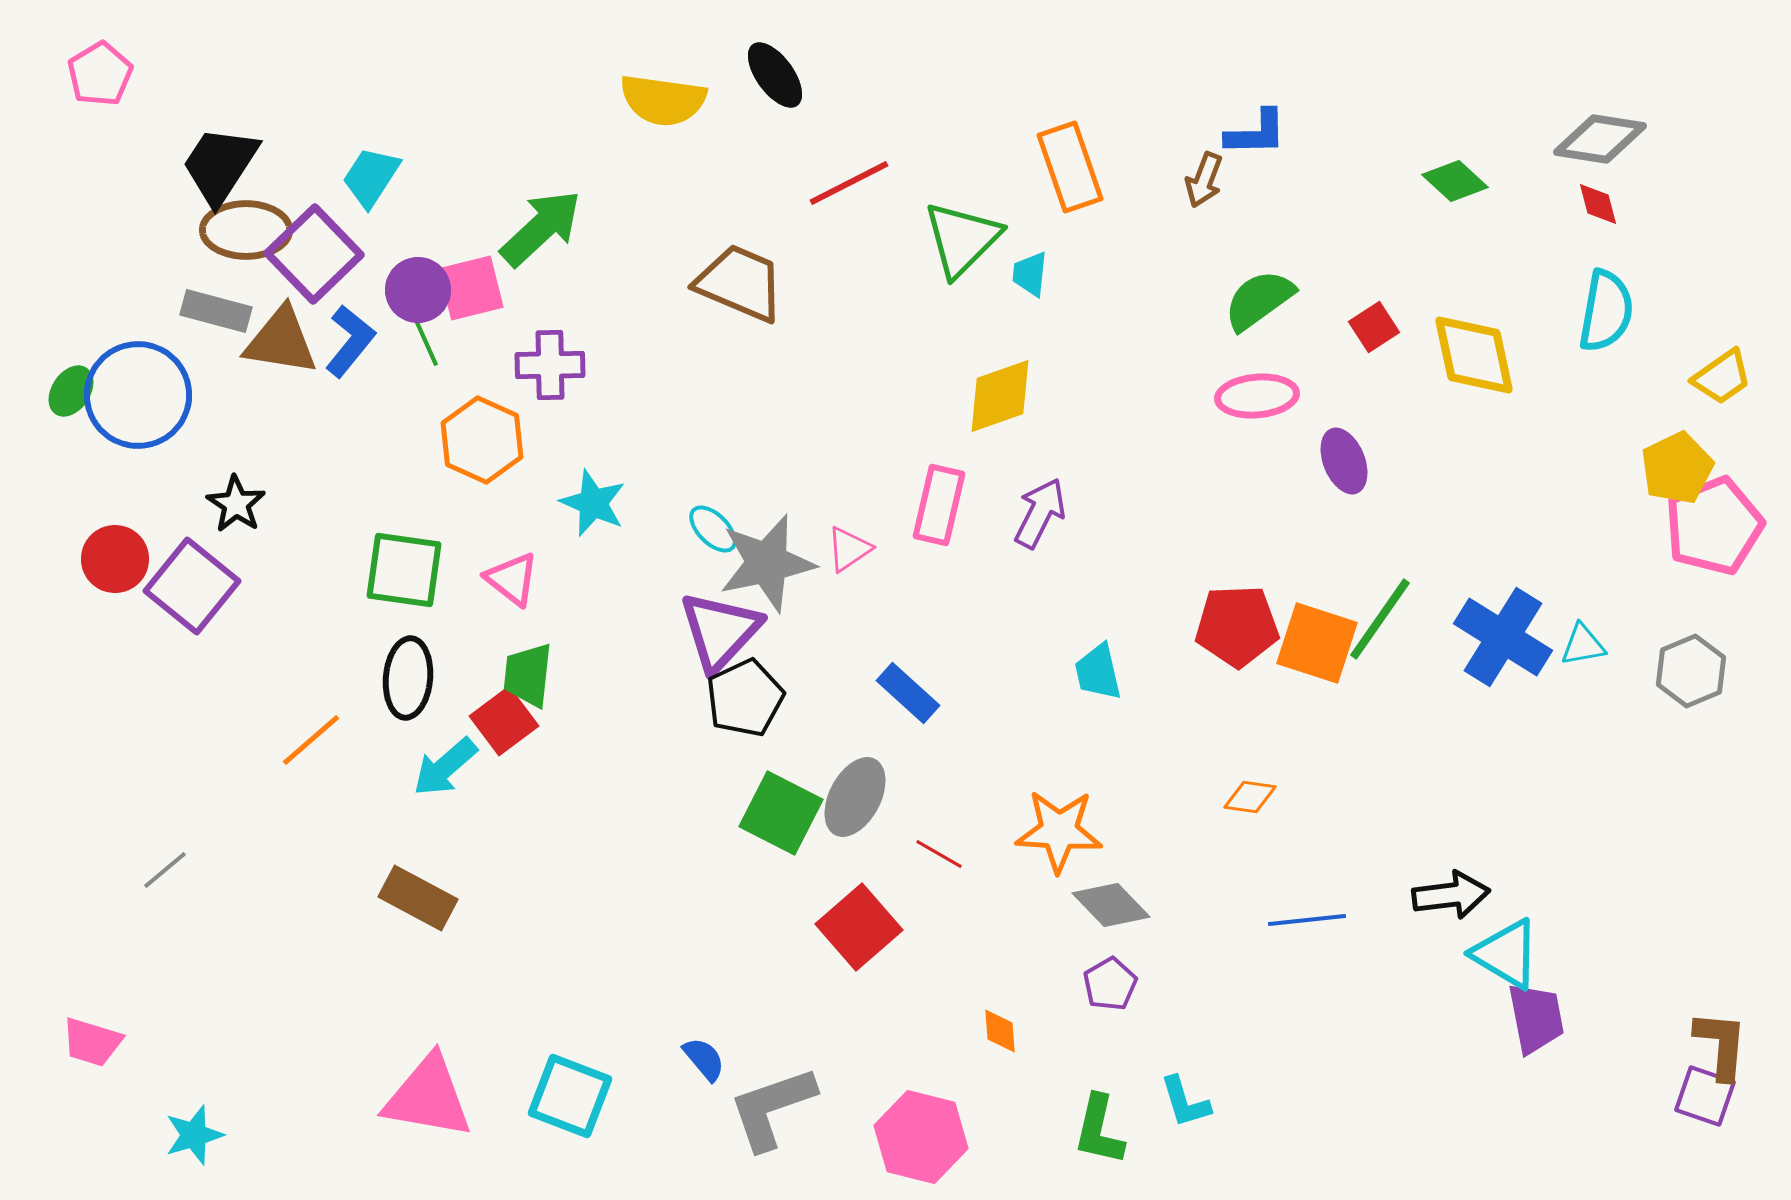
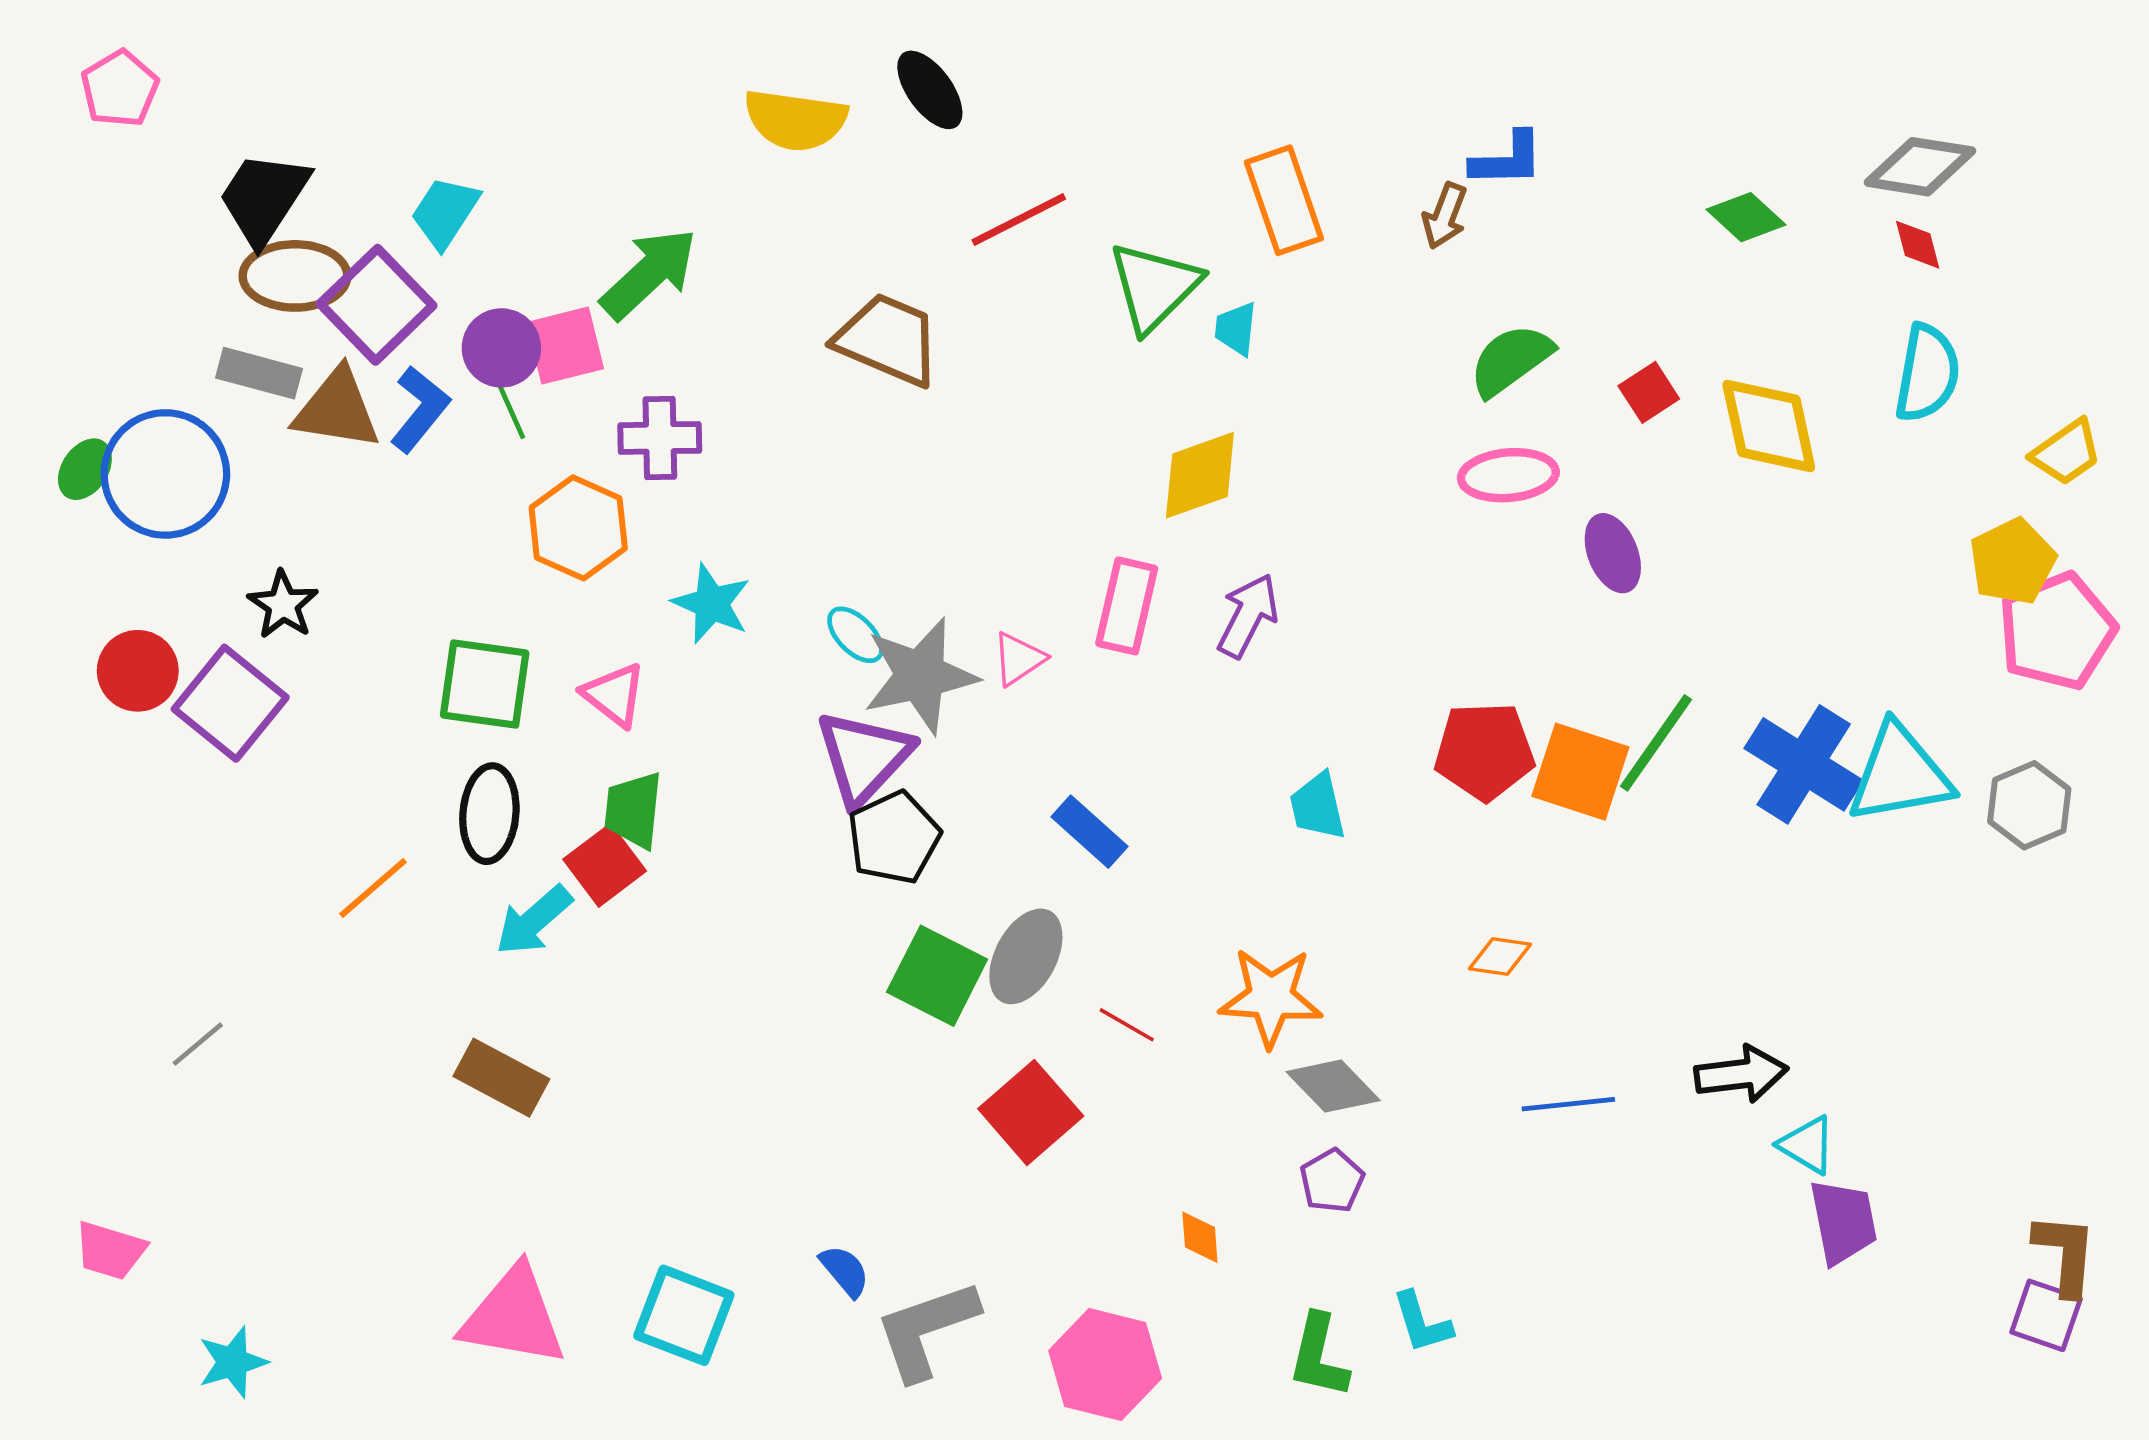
cyan triangle: (1583, 645) -> (1900, 774), size x2.0
cyan triangle: (1506, 954) -> (1807, 1145), size x0.7

